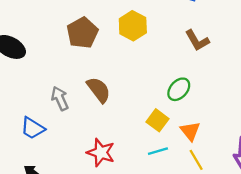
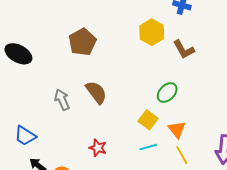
yellow hexagon: (133, 26) -> (152, 32), moved
blue trapezoid: (33, 128) -> (25, 136), moved
red star: (101, 153) -> (98, 148), size x0.7

